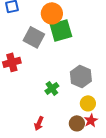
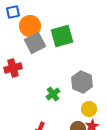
orange circle: (52, 13) -> (30, 26), moved
gray square: (34, 37) -> (35, 43), turned 35

